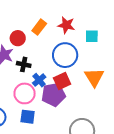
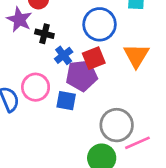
pink circle: (25, 93) -> (36, 87), moved
blue square: (28, 117) -> (66, 101), moved

